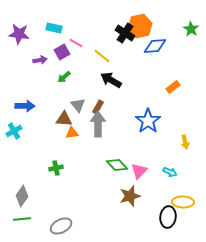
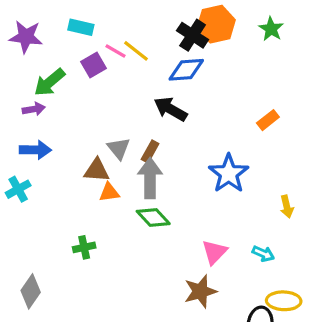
green star: (191, 29) -> (271, 29), moved
blue diamond: (155, 46) -> (186, 70), moved
yellow line: (102, 56) -> (136, 51), moved
purple arrow: (40, 60) -> (34, 109), moved
green arrow: (64, 77) -> (49, 82), moved, size x1.5
green diamond: (117, 165) -> (153, 218), moved

